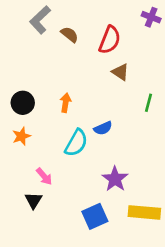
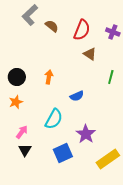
purple cross: (151, 17) -> (113, 32), moved
cyan semicircle: (76, 143) -> (54, 119), moved
pink arrow: (44, 176) -> (22, 132), moved, turned -104
yellow rectangle: (144, 212) -> (108, 159), turned -40
blue square: (95, 216) -> (63, 153), moved

